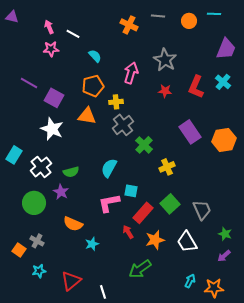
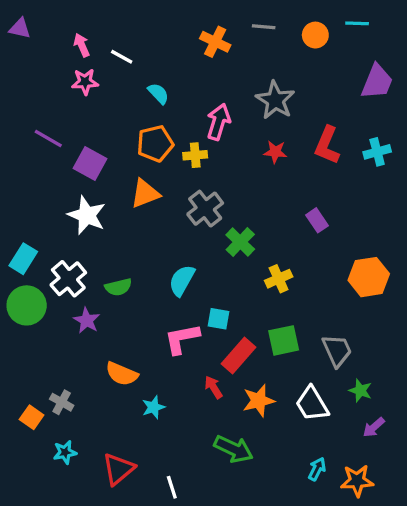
cyan cross: (223, 82) -> (377, 152), moved, turned 35
yellow cross: (116, 102) -> (195, 155), moved
orange triangle: (87, 116) -> (145, 194), turned -30
purple rectangle: (190, 132) -> (317, 220), size x0.6
orange hexagon: (224, 140) -> (369, 277), moved
purple star: (61, 192) -> (87, 320), moved
green circle: (34, 203) -> (27, 305), moved
green square: (170, 204) -> (284, 340), turned 30
green star: (225, 234) -> (360, 391), moved
green arrow: (140, 269) -> (234, 449), turned -120

